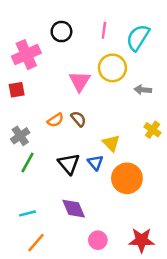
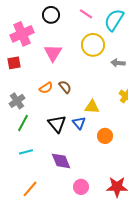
pink line: (104, 30) -> (86, 14), turned -64
pink triangle: (80, 81) -> (53, 53), moved
yellow triangle: (111, 143) -> (92, 107), turned -42
orange circle: (127, 178) -> (105, 136), size x0.6
cyan line: (28, 213) -> (26, 152), moved

